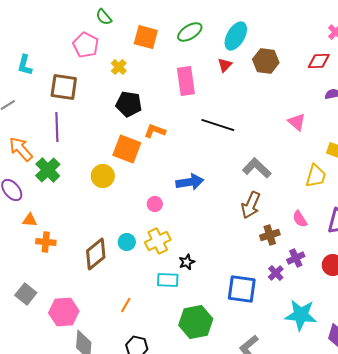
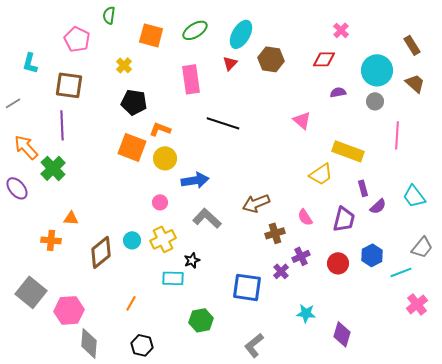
green semicircle: (104, 17) -> (109, 15), turned 48
pink pentagon: (86, 45) -> (77, 39), moved
gray L-shape: (257, 168) -> (207, 218), moved
yellow circle: (103, 176) -> (165, 158), moved
yellow trapezoid: (316, 176) -> (321, 174), turned 40
brown arrow: (251, 205) -> (256, 203), turned 44
orange triangle: (30, 220) -> (71, 218), moved
gray square: (26, 294) -> (31, 292), size x1.4
cyan star: (301, 315) -> (306, 313), size x0.6
green hexagon: (196, 322) -> (201, 320), size x0.7

